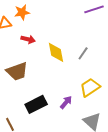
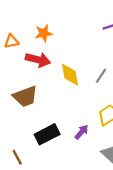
orange star: (22, 12) -> (44, 33), moved
red arrow: (28, 39) -> (38, 60), size x1.5

